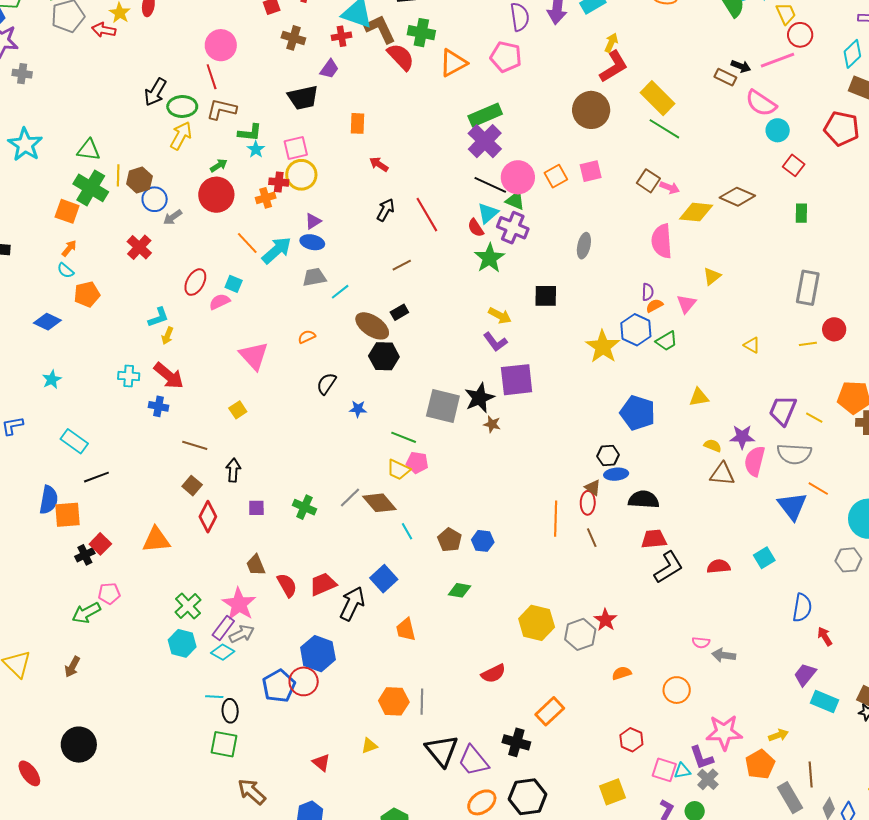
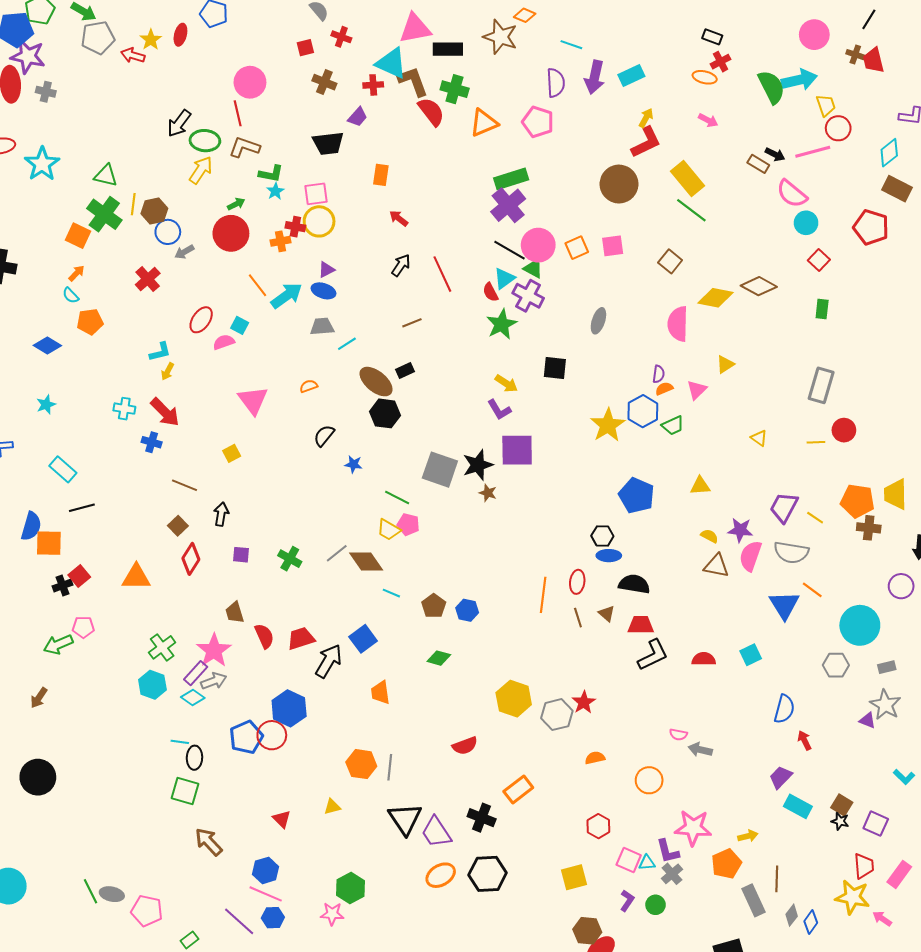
pink arrow: (670, 188) -> (708, 120), moved
brown triangle: (593, 487) -> (607, 614), moved
cyan line: (407, 531) -> (391, 593), turned -42

